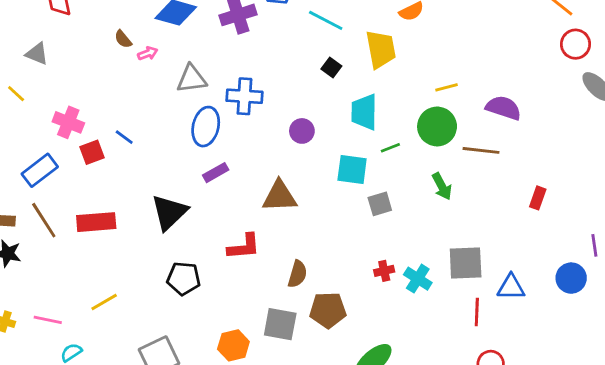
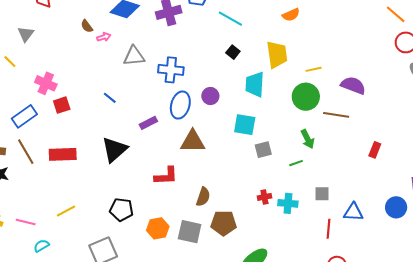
yellow trapezoid: (381, 49) -> (277, 55), moved
gray triangle: (37, 54) -> (26, 34), turned 42
blue ellipse: (206, 127) -> (180, 105), moved
blue line: (124, 137) -> (110, 98), moved
green line: (390, 148) -> (296, 163), moved
gray square: (466, 263) -> (322, 194), size x0.6
black pentagon: (184, 278) -> (121, 210), moved
cyan cross: (418, 279) -> (288, 203), turned -30
orange hexagon: (233, 345) -> (158, 228), moved

